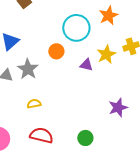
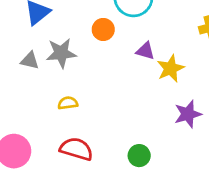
yellow star: (106, 54) -> (171, 68), moved
gray star: (28, 69) -> (61, 53), turned 30

